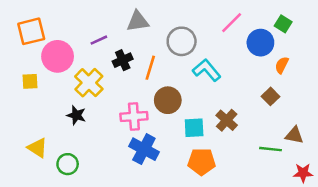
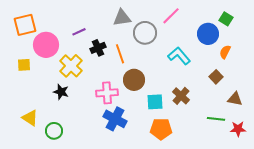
gray triangle: (138, 21) -> (122, 18), moved
pink line: (232, 23) -> (171, 16), moved
orange line: (150, 68) -> (120, 54), turned -36
cyan L-shape: (207, 70) -> (179, 56), moved
brown triangle: (294, 135) -> (235, 99), moved
red star: (303, 173) -> (238, 129), moved

